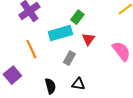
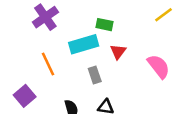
green rectangle: (77, 17) -> (104, 25), turned 64
gray rectangle: (69, 58) -> (95, 75), turned -48

